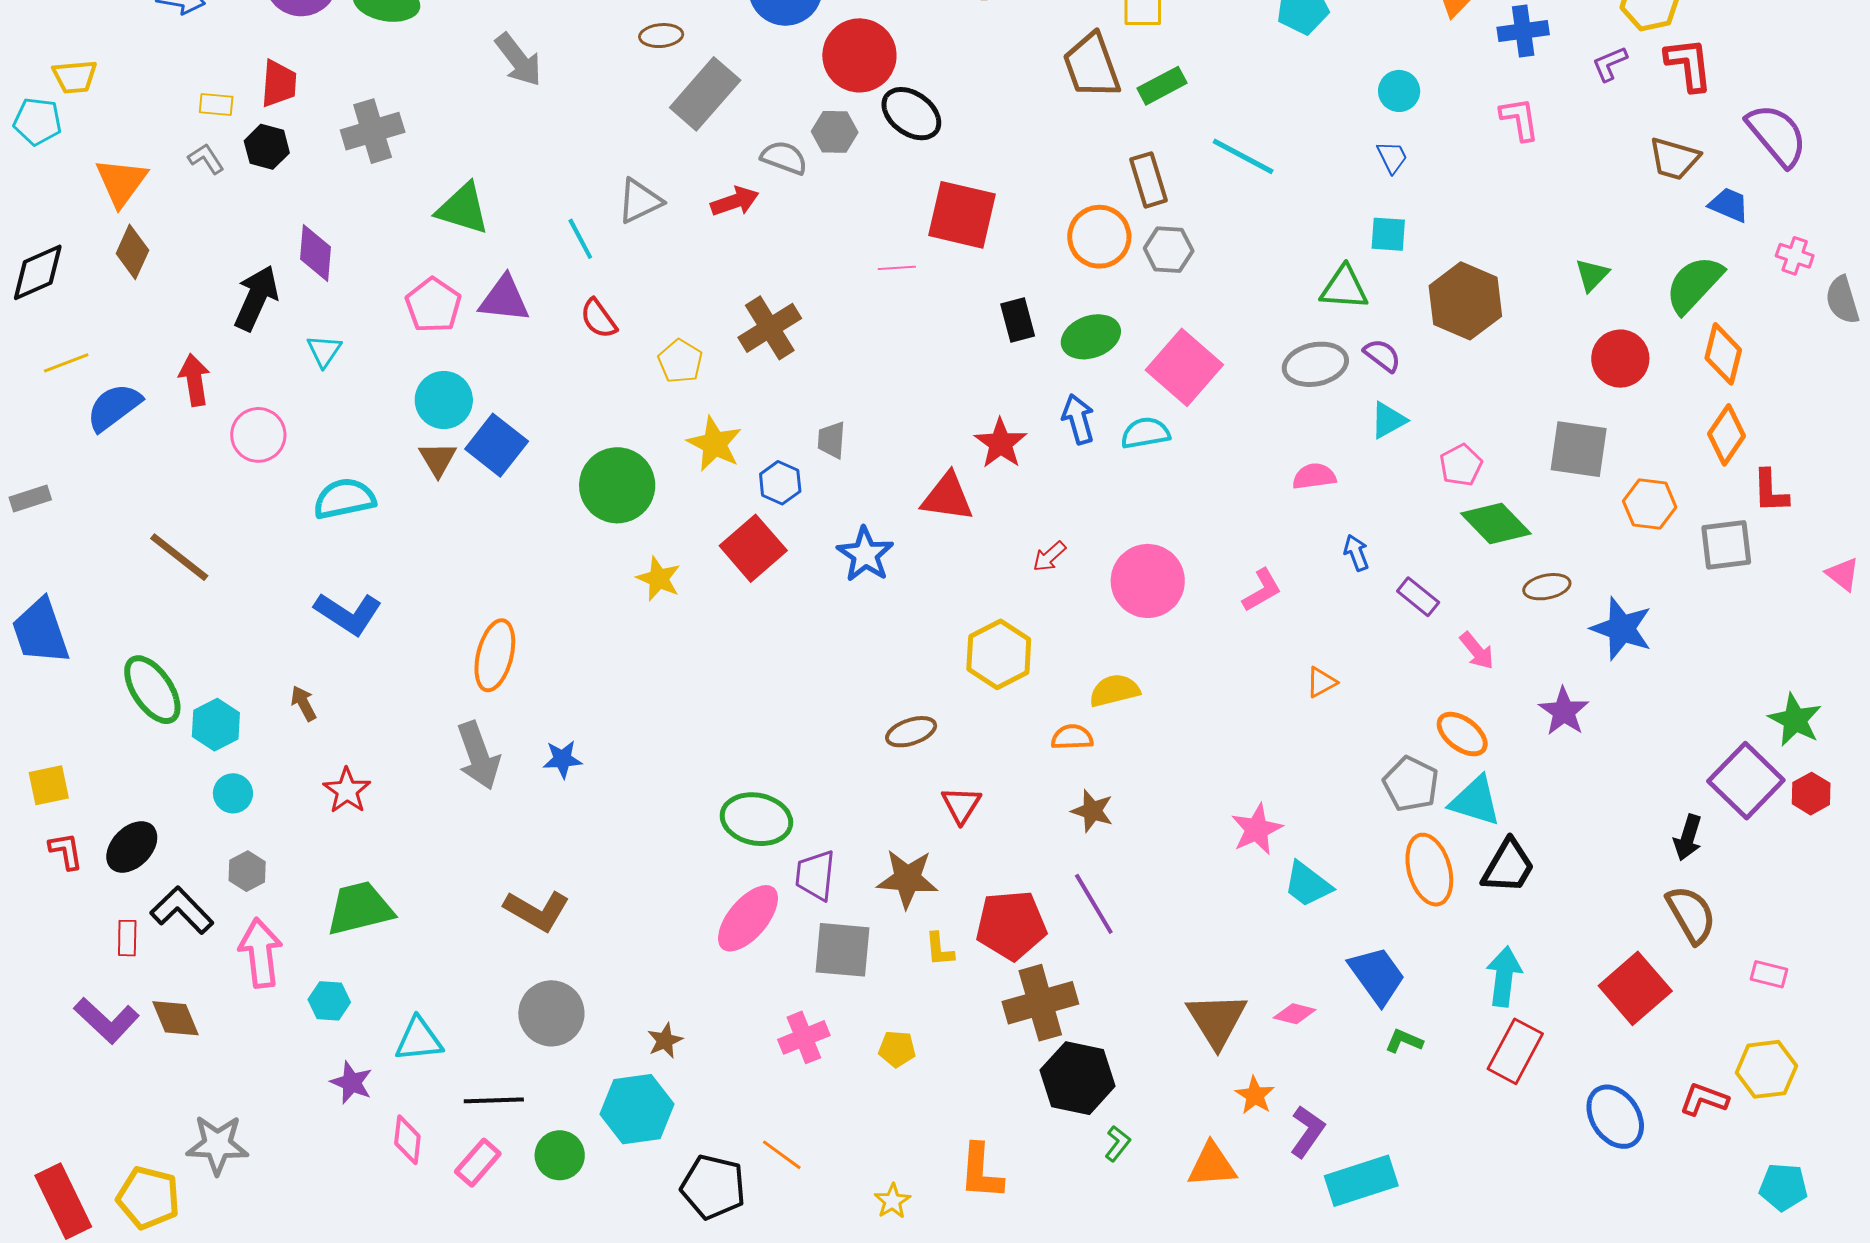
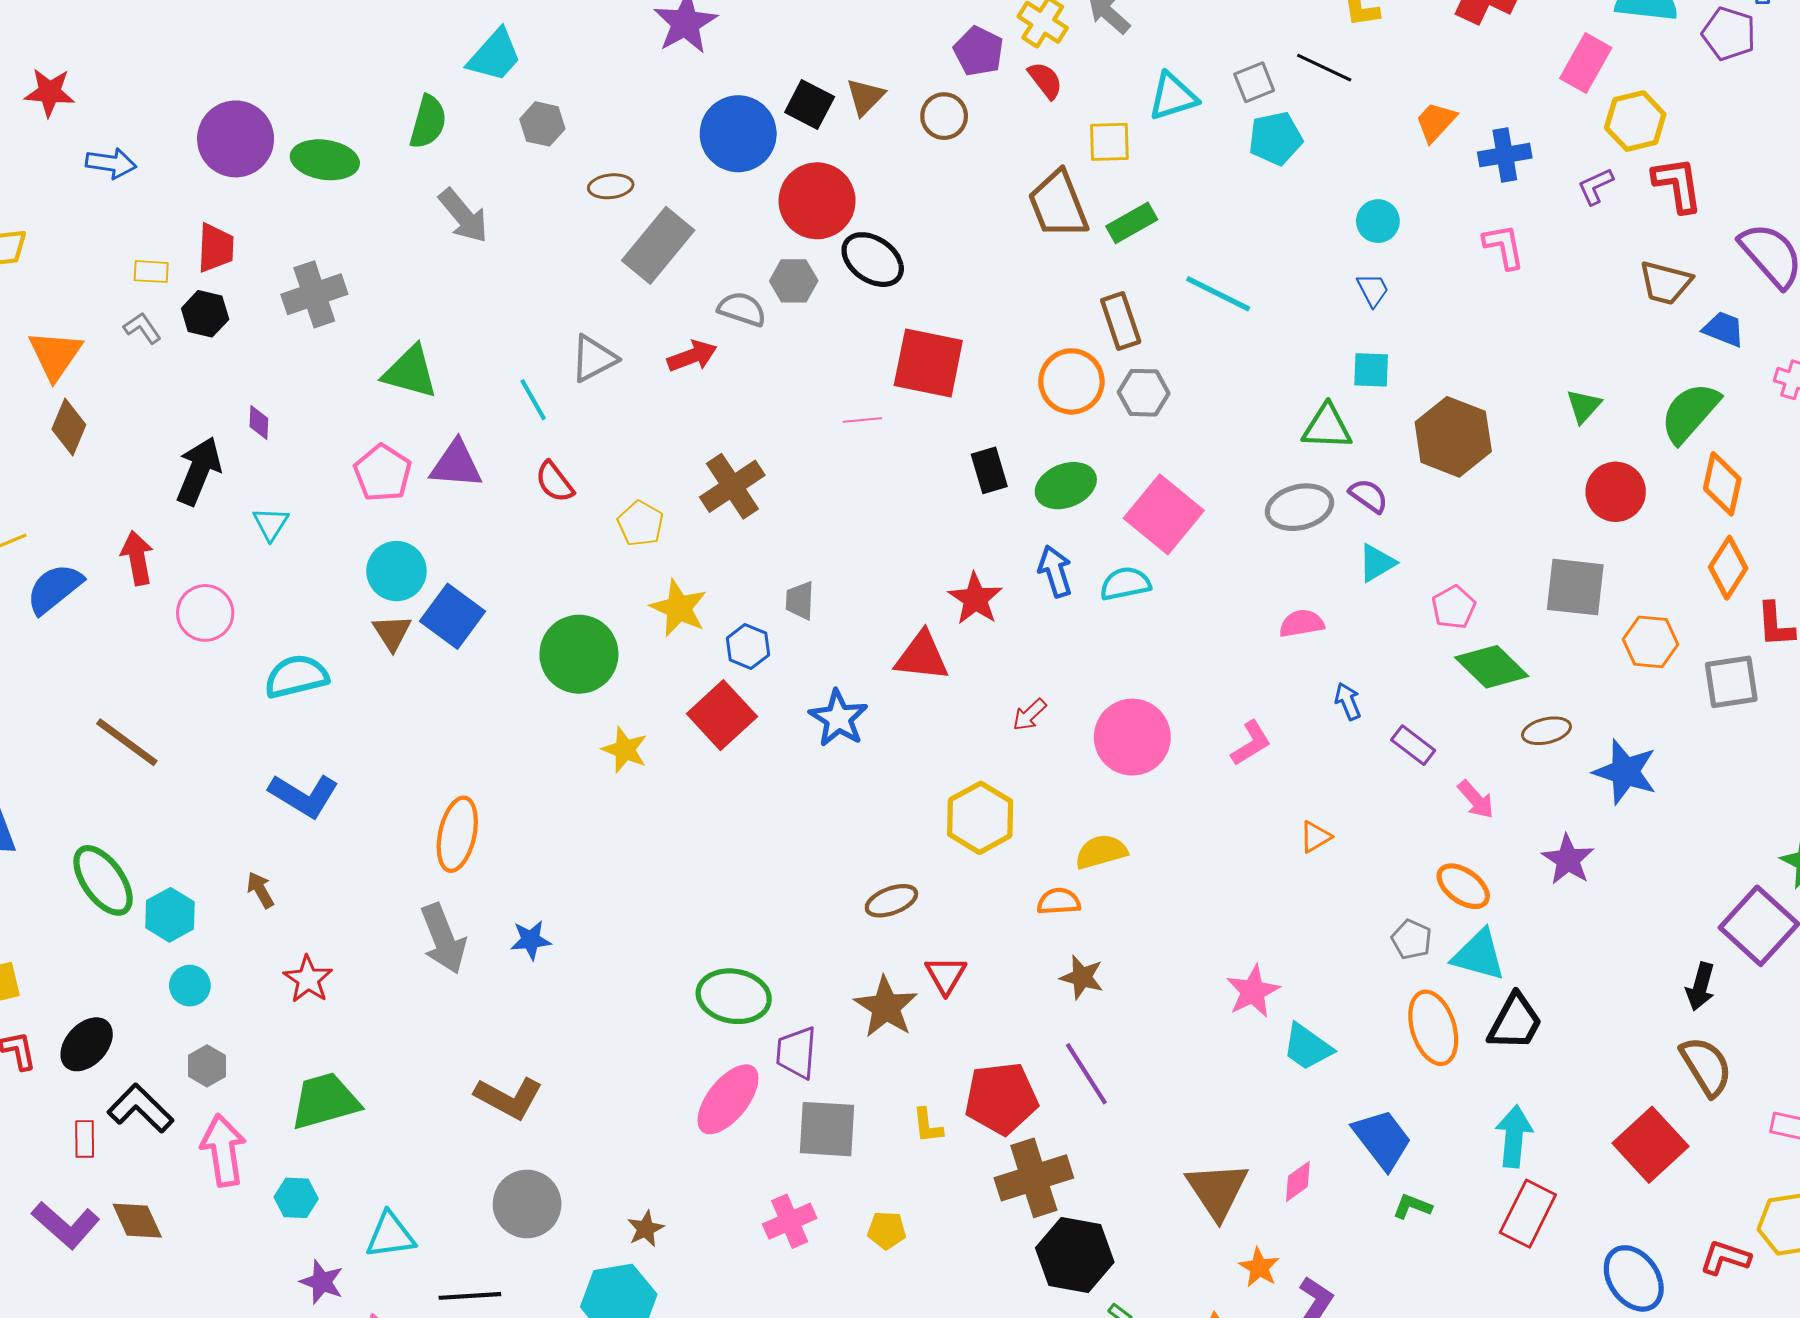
purple diamond: (315, 253) -> (259, 422), size x0.6
gray pentagon: (1411, 784) -> (1412, 939), size x0.7
brown star: (907, 879) -> (886, 1007), moved, turned 30
pink diamond: (1295, 1014) -> (1298, 1181), turned -48

